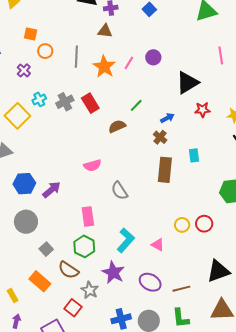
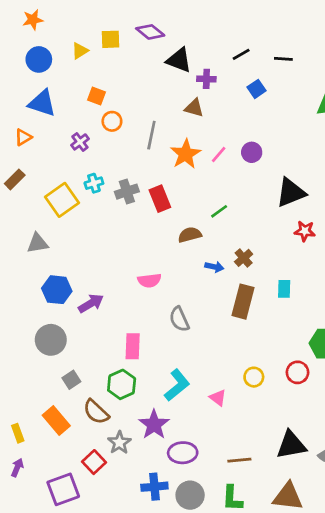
blue arrow: (167, 118) -> (214, 267), moved, turned 32
red circle: (204, 224) -> (297, 372), moved
purple ellipse: (150, 282) -> (183, 453), moved, turned -40

